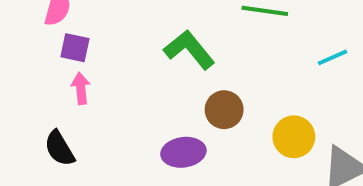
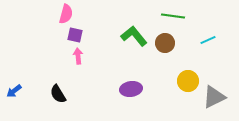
brown circle: (224, 110) -> (165, 43), moved
black semicircle: (59, 148) -> (58, 94), moved

